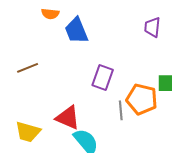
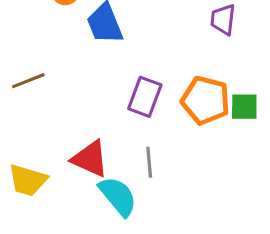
orange pentagon: (142, 99) -> (205, 100), moved
gray line: (121, 110) -> (149, 162), moved

